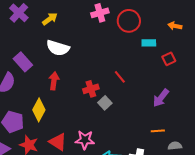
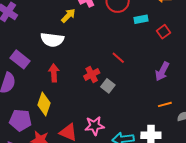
yellow arrow: (50, 19) -> (68, 16), moved

